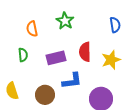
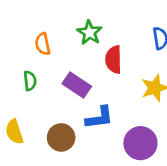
red semicircle: (85, 52) -> (114, 60), moved
purple rectangle: (56, 58) -> (77, 85), turned 48

